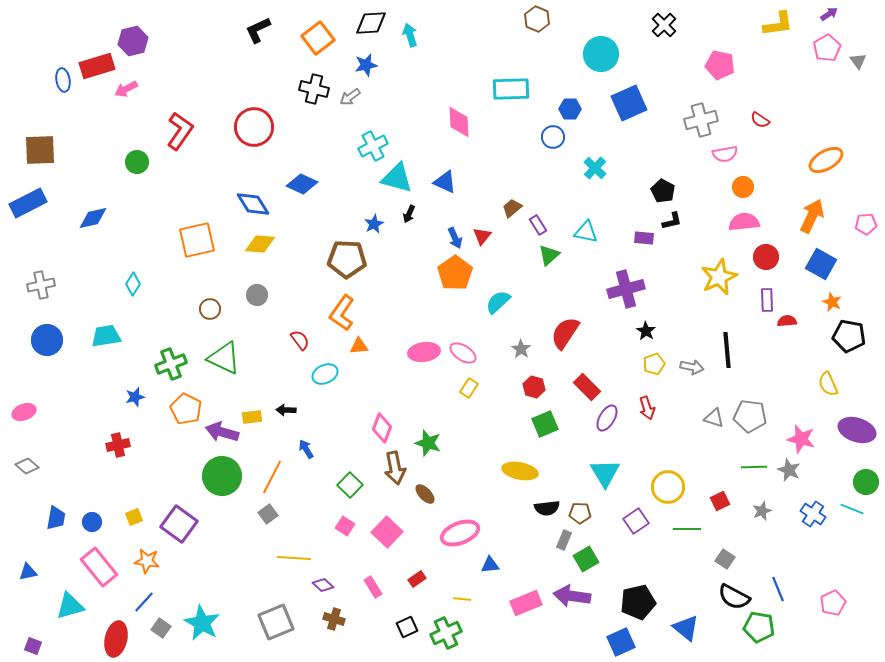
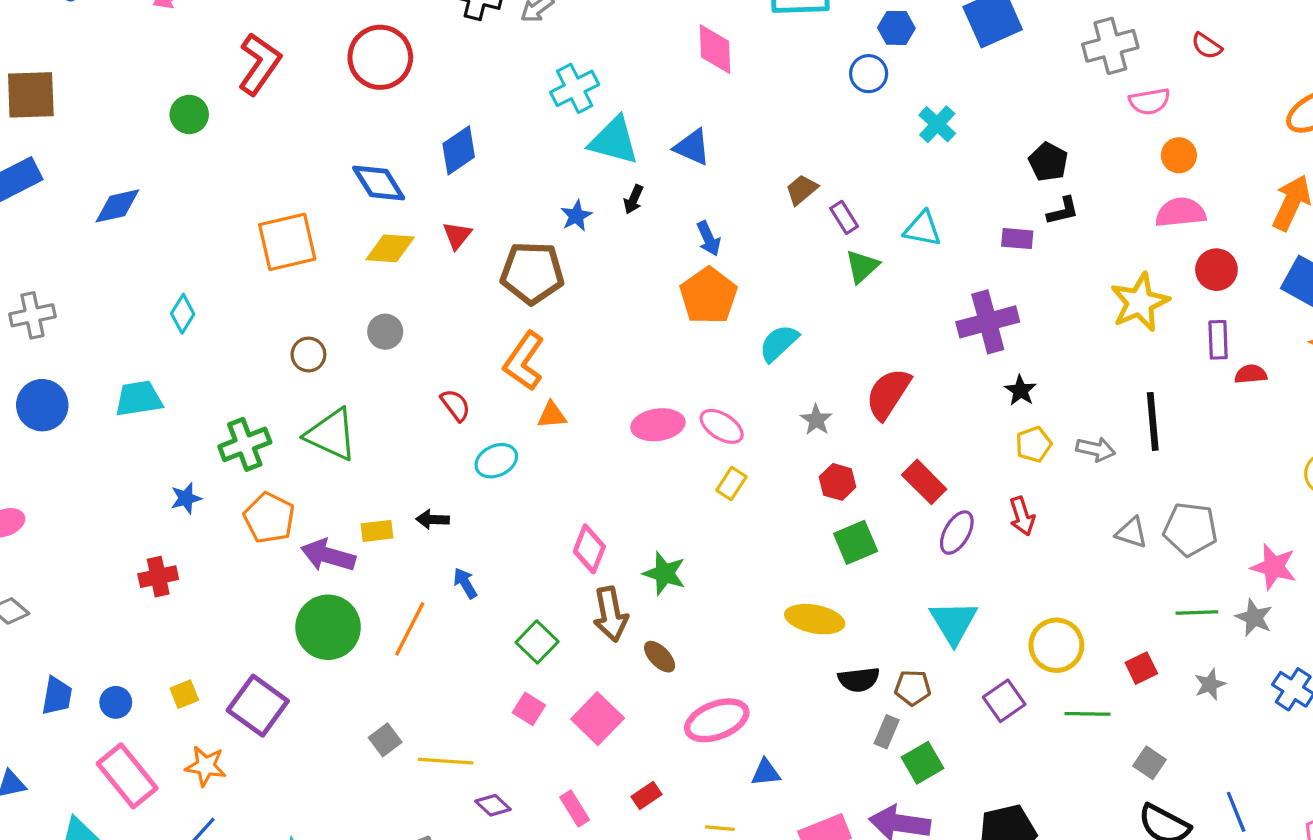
blue diamond: (302, 184) -> (459, 150), turned -60
red triangle: (482, 236) -> (457, 235), moved
gray square: (268, 514) -> (385, 740), moved

